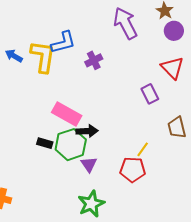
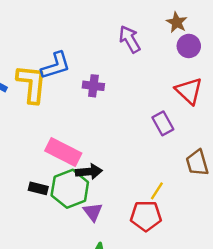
purple arrow: (125, 23) -> (130, 39), size x0.7
purple cross: (94, 60) -> (93, 86), turned 36

